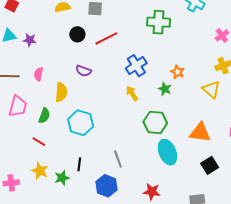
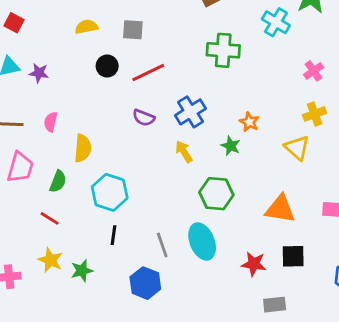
purple semicircle: (83, 71) -> (144, 118), moved
cyan ellipse: (167, 152) -> (202, 241), moved
black line: (79, 164) -> (113, 235), moved
black square: (210, 165) -> (293, 256), turned 30
red star: (152, 192) -> (254, 264), moved

